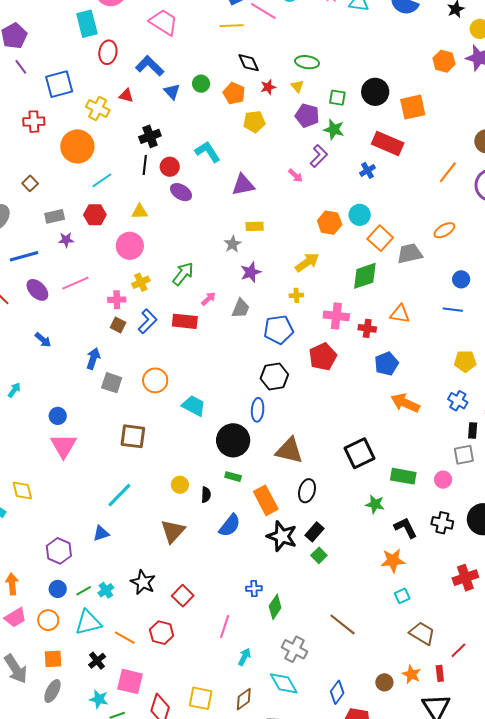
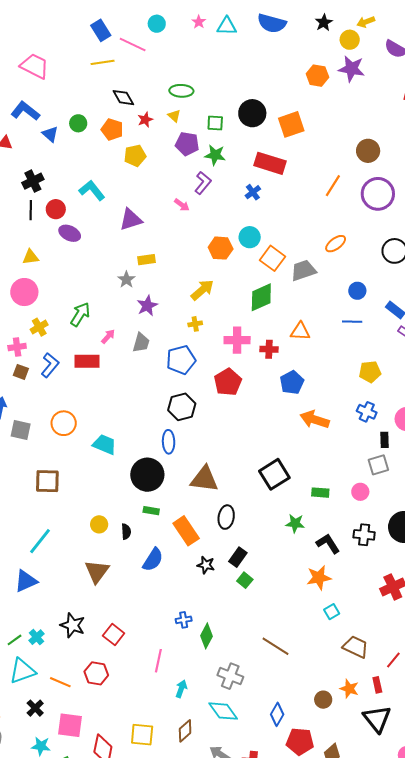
green rectangle: (403, 476) -> (320, 493), size x0.7
blue triangle: (101, 533) -> (26, 581), size x1.4
black star: (282, 536) -> (206, 565), size x0.6

